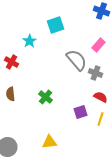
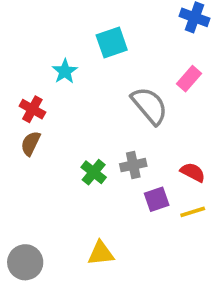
gray cross: (96, 73) -> (133, 165), moved, turned -32
brown semicircle: (10, 94) -> (31, 143), moved, turned 32
yellow line: (100, 119) -> (193, 212), turned 56

